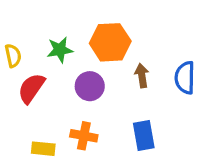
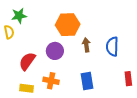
green star: (60, 50) -> (19, 16), moved
red semicircle: (31, 88) -> (27, 61), moved

